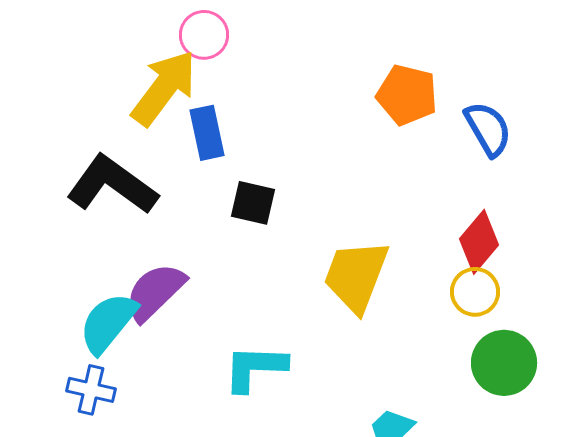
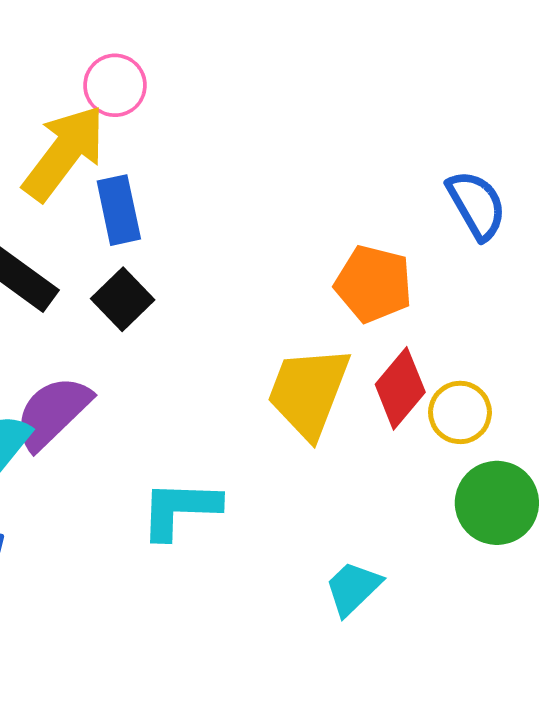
orange pentagon: (407, 95) -> (373, 284), moved
black square: (253, 203) -> (123, 299), moved, turned 33
red diamond: (479, 242) -> (400, 388), moved

